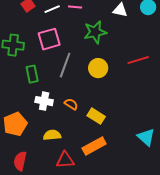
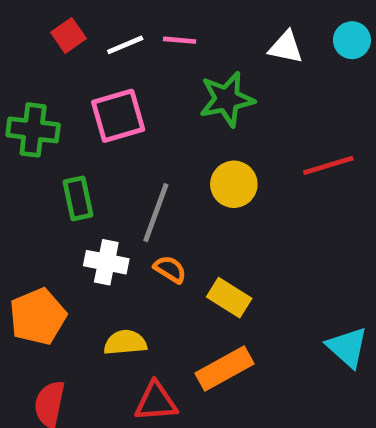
gray line: (65, 65) -> (156, 213), moved

